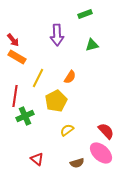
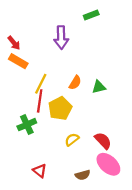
green triangle: (92, 45) -> (99, 87), moved
red line: (15, 96) -> (40, 101), moved
red semicircle: (106, 131) -> (103, 141), moved

